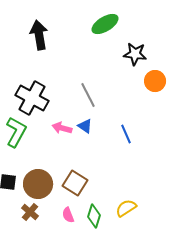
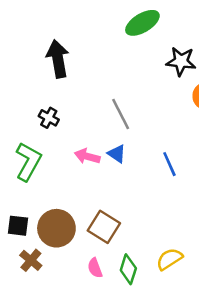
black arrow: (39, 35) -> (58, 59), moved
black cross: (32, 98) -> (49, 118), size x0.5
brown cross: (30, 212) -> (31, 260), moved

